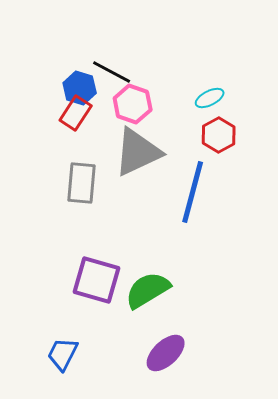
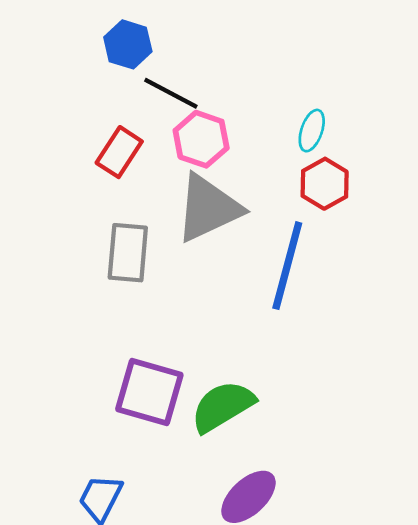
blue hexagon: (80, 88) -> (128, 44), moved
cyan ellipse: (210, 98) -> (312, 131), turned -44

